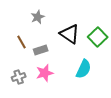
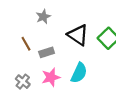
cyan semicircle: (84, 69) -> (79, 73), moved
gray cross: (19, 77) -> (23, 82), turned -32

